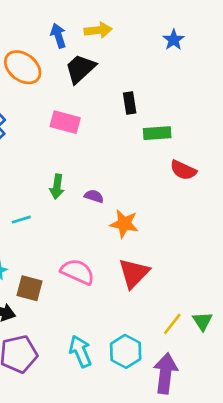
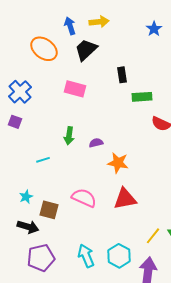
purple semicircle: (94, 196) -> (96, 143), turned -32
red triangle: (134, 273) -> (125, 199), turned 35

